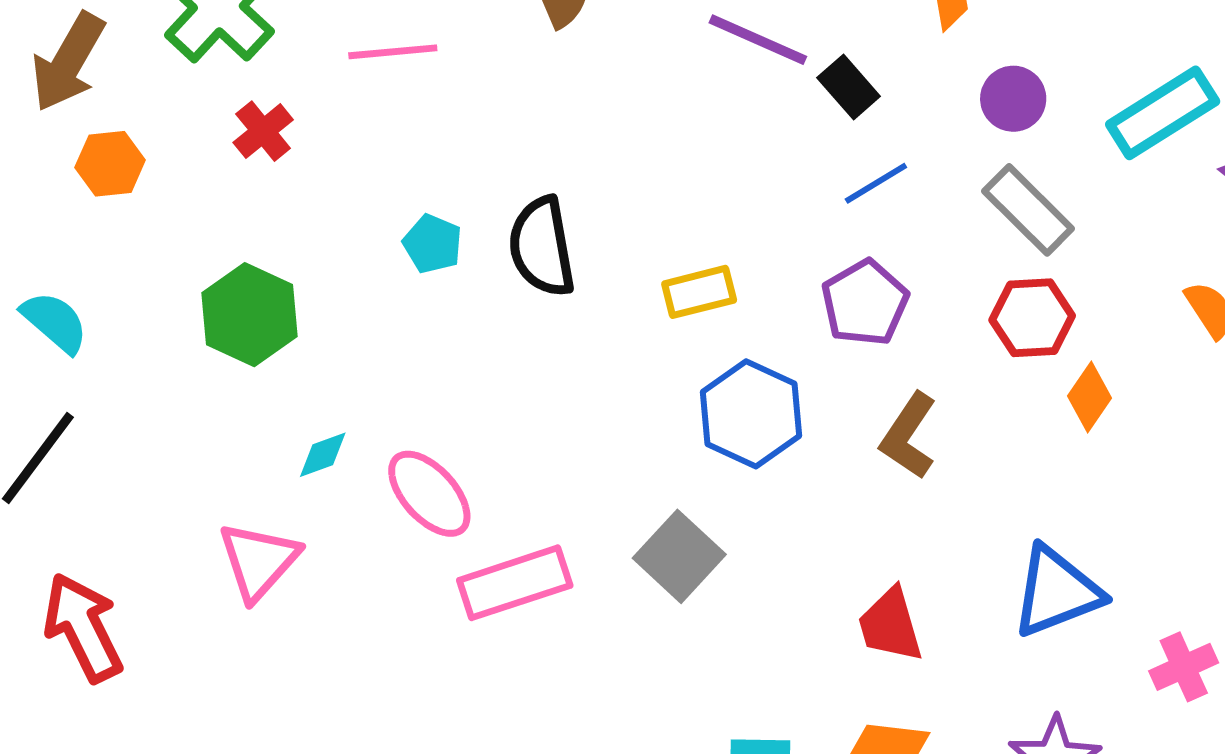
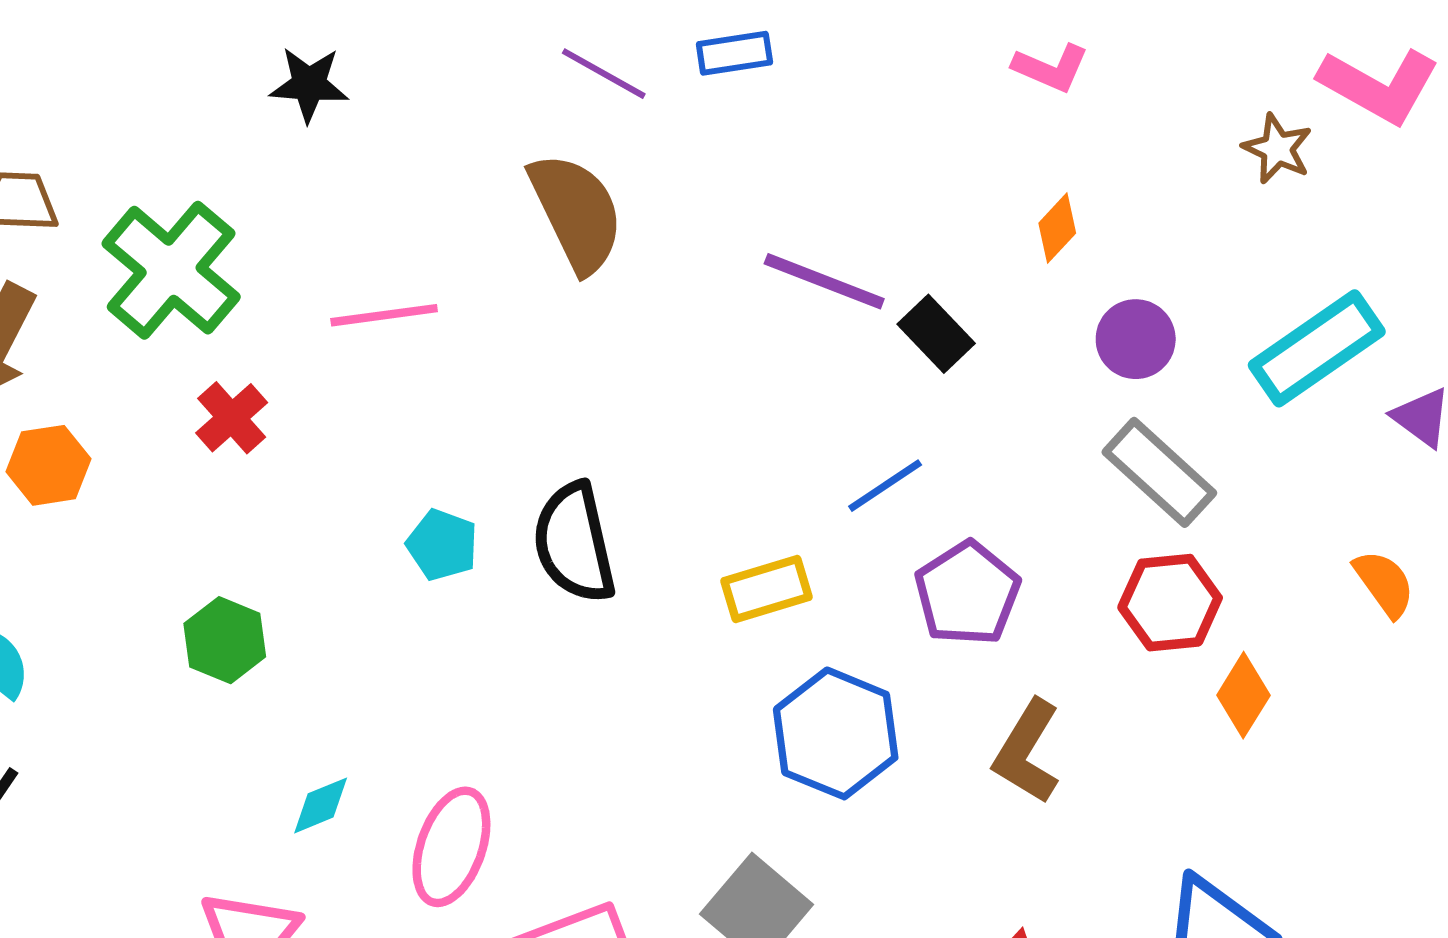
blue line: (876, 183) -> (885, 486), moved
green hexagon: (249, 315) -> (225, 640), size x0.7
pink ellipse: (429, 494) -> (451, 847), turned 64

